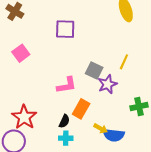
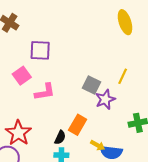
purple square: (65, 29) -> (40, 50), moved
pink square: (21, 53) -> (22, 76), moved
pink L-shape: (67, 85) -> (45, 92), moved

